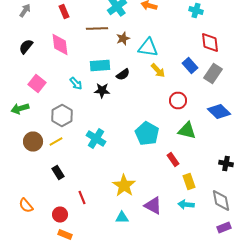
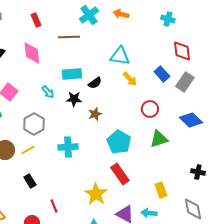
brown star: (123, 38) -> (95, 114), moved
green triangle: (187, 130) -> (159, 139), turned -30
cyan cross: (96, 138) -> (68, 147), turned -36
red rectangle: (173, 160) -> (120, 174), moved, size x1.5
cyan arrow: (186, 204) -> (149, 213), moved

